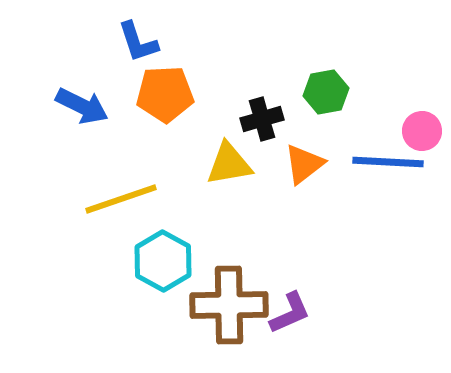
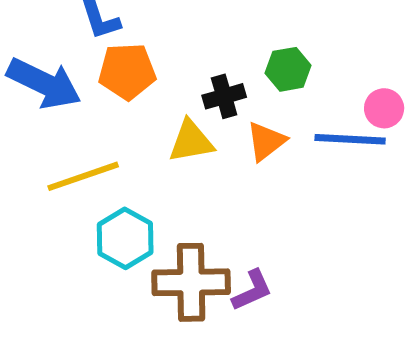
blue arrow: (82, 106) -> (44, 83), size x1.4

